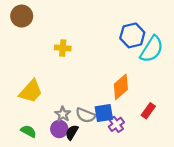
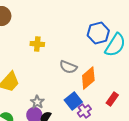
blue square: (104, 113) -> (73, 101), turned -30
gray semicircle: (86, 115) -> (68, 67), moved

